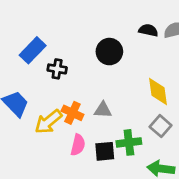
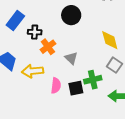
gray triangle: (103, 110) -> (71, 58), turned 48
orange cross: (72, 113) -> (48, 47), moved, turned 35
yellow arrow: (48, 122) -> (33, 71), turned 40

